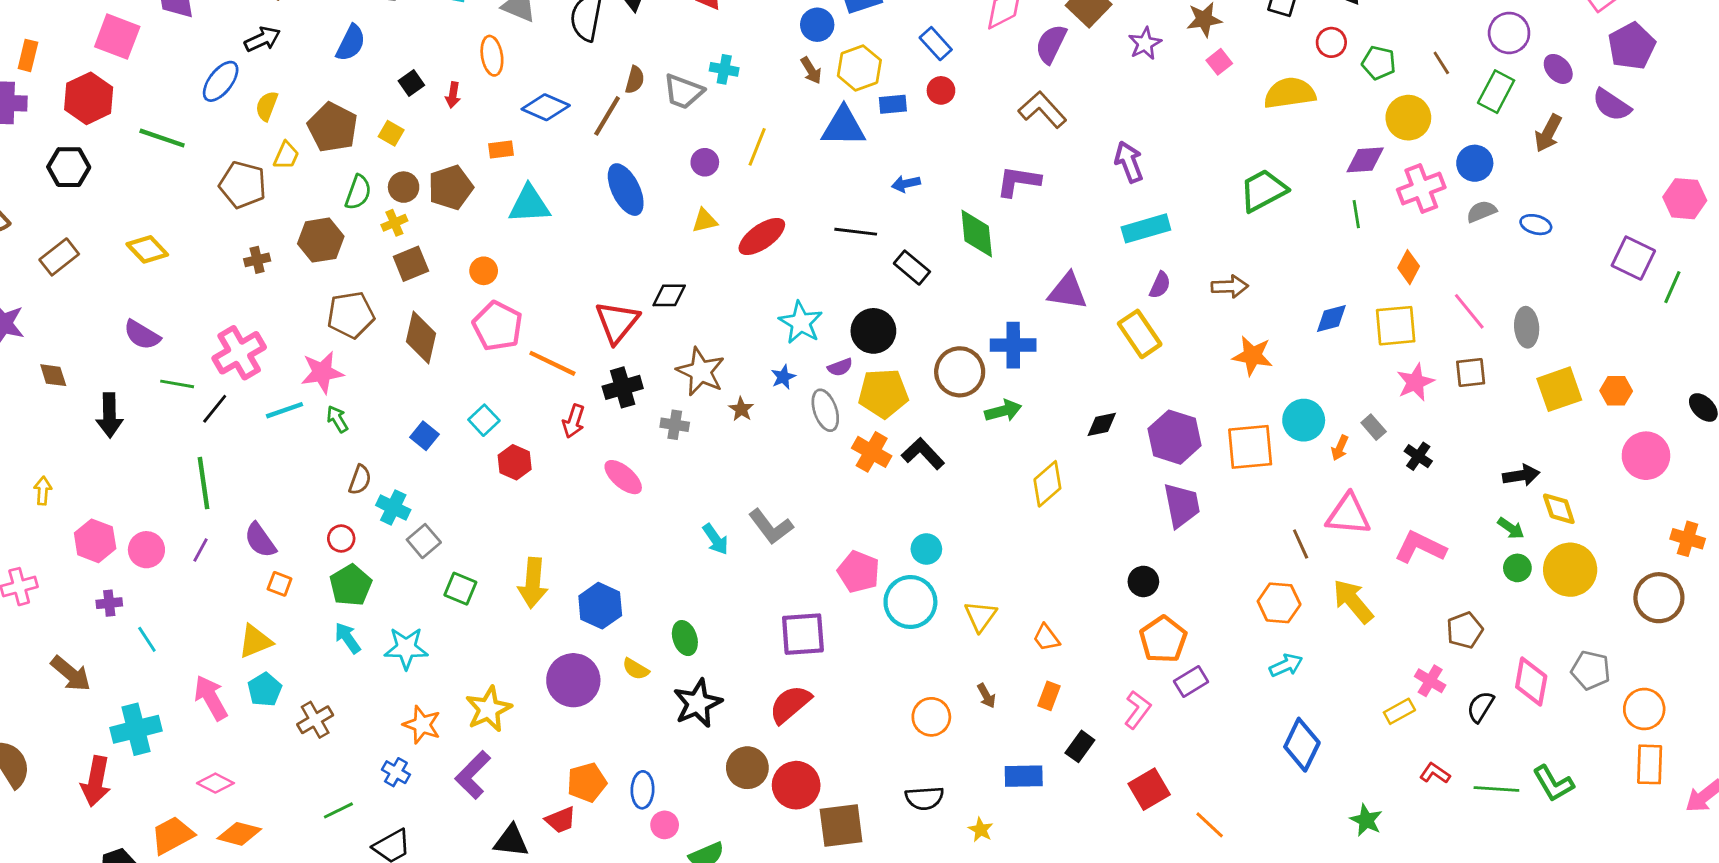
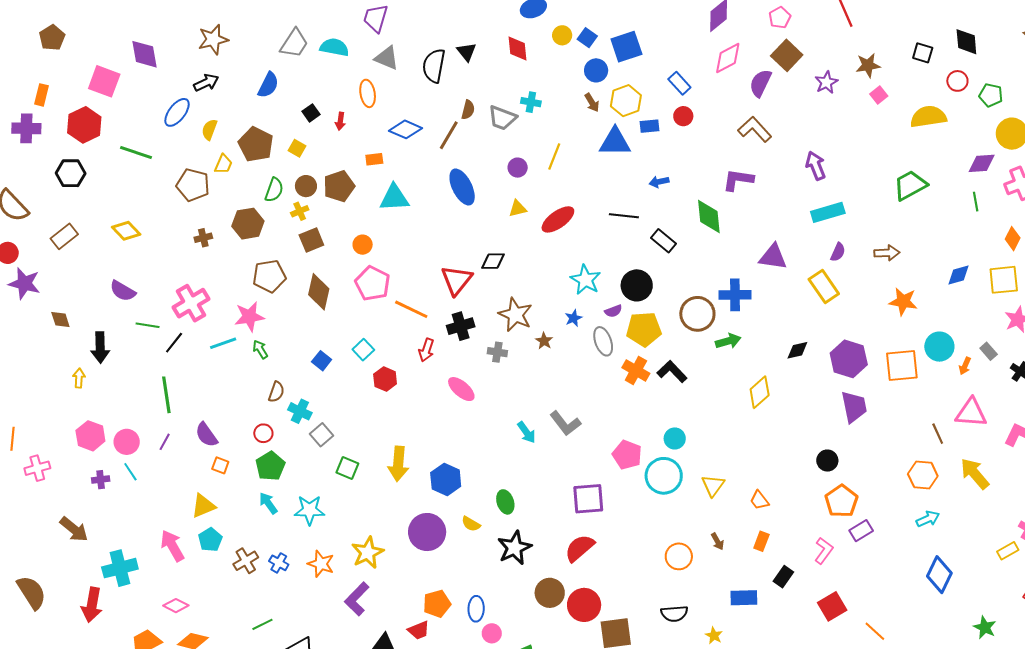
yellow arrow: (43, 491) -> (79, 378), moved
cyan line: (147, 639) -> (130, 472), moved
blue cross: (396, 772) -> (279, 563), moved

